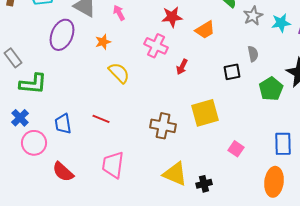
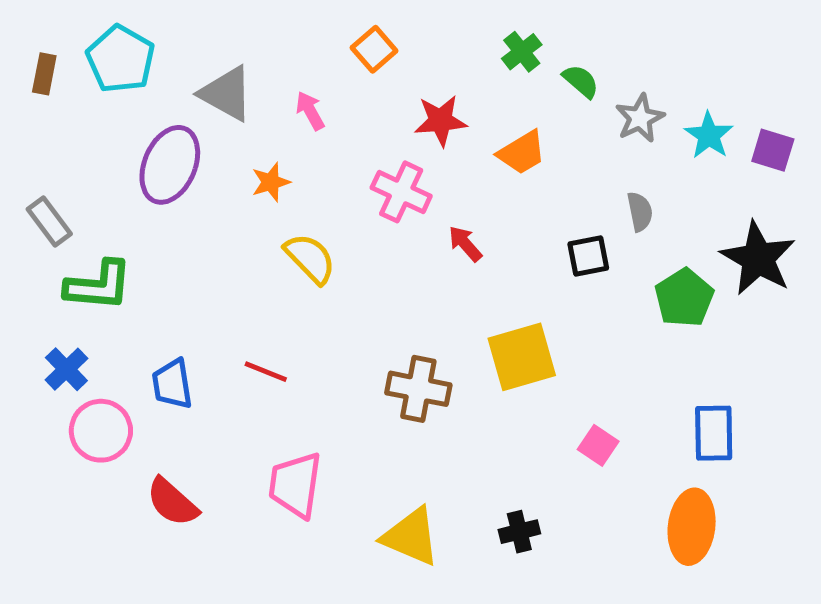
cyan star: (281, 23) -> (709, 135), turned -30
red arrow: (182, 67) -> (465, 244), turned 112
yellow triangle: (175, 174) -> (411, 537), moved

